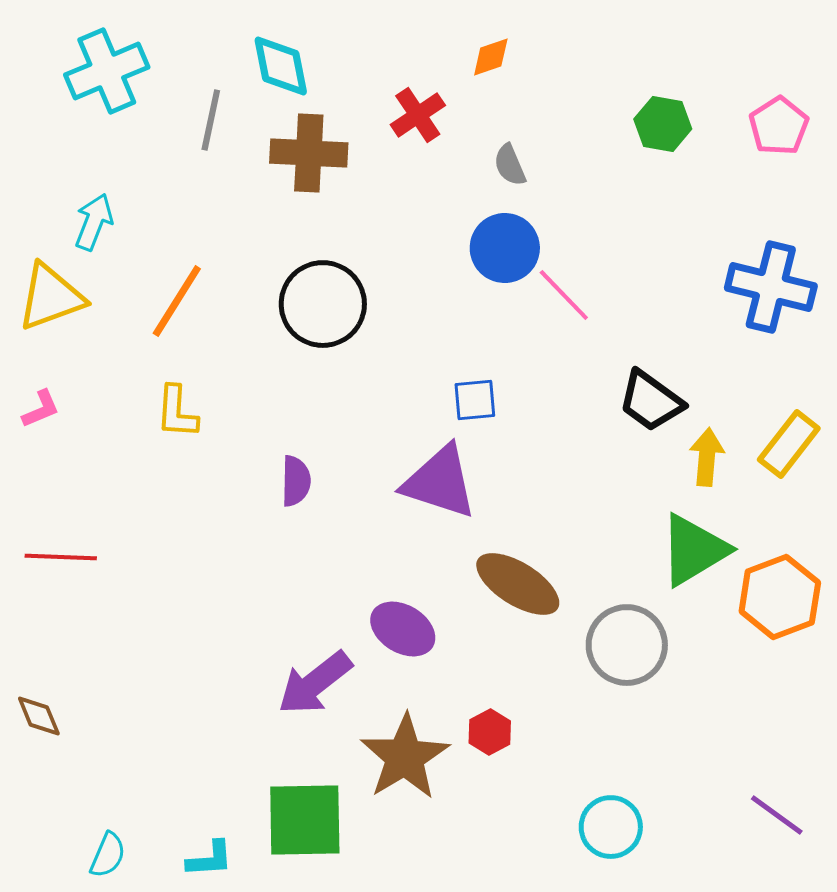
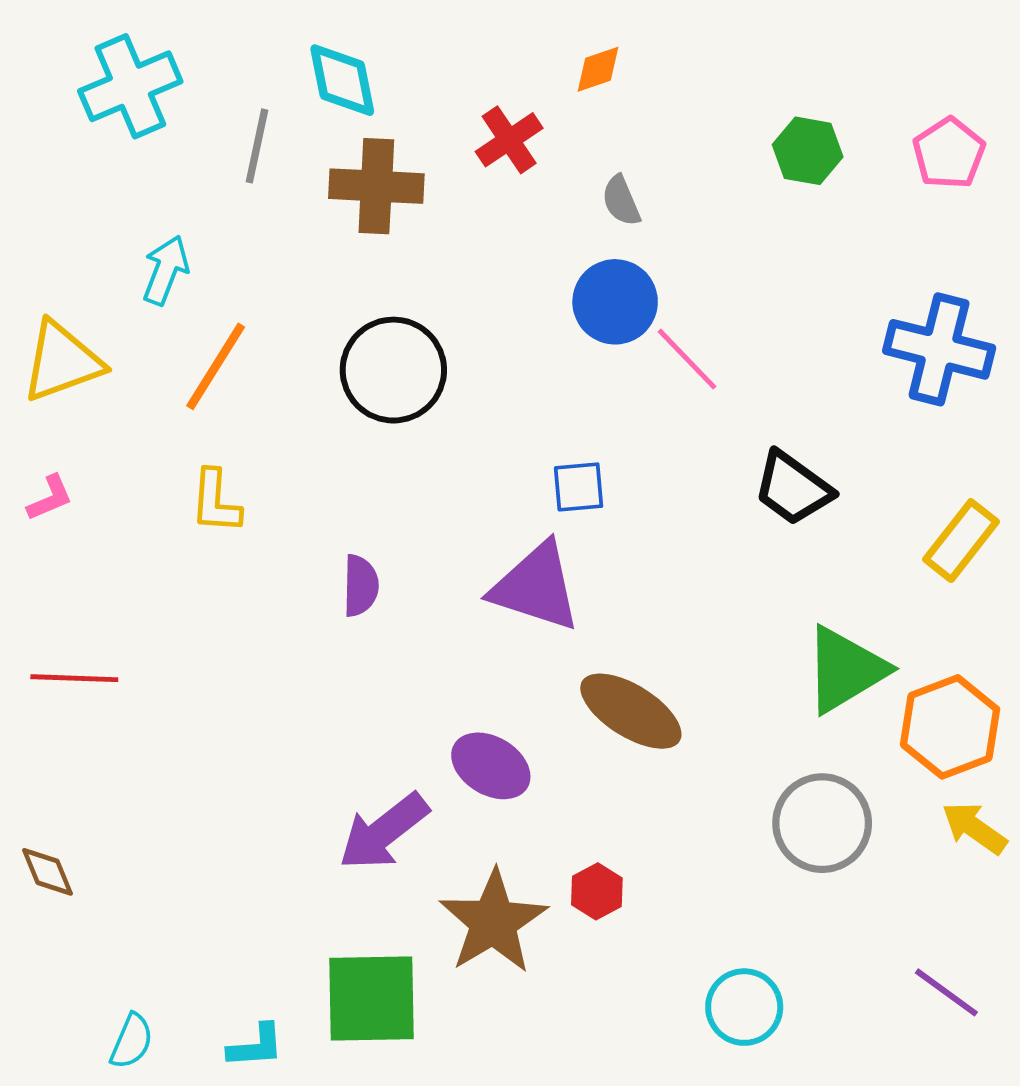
cyan arrow: (94, 222) -> (166, 270), moved
yellow arrow: (707, 457) -> (974, 828), moved, turned -60
gray circle: (627, 645) -> (822, 823), moved

